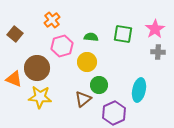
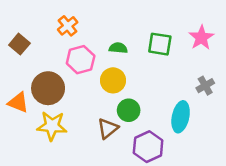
gray cross: (158, 52) -> (205, 86), moved, turned -32

